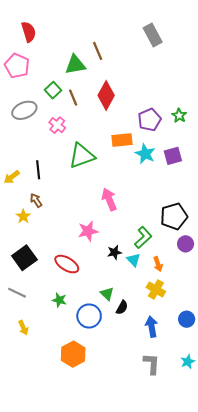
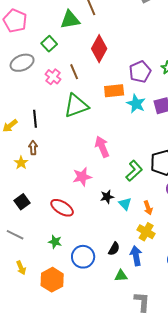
brown line: (73, 98) -> (74, 72), moved
brown arrow: (36, 200) -> (33, 148), turned 32
green L-shape: (143, 238) -> (134, 171), moved
black square: (24, 258) -> (22, 202), size x0.7
green triangle: (107, 294) -> (121, 276), moved, turned -48
blue arrow: (152, 327) -> (136, 256), moved
orange hexagon: (73, 354) -> (52, 280), moved

